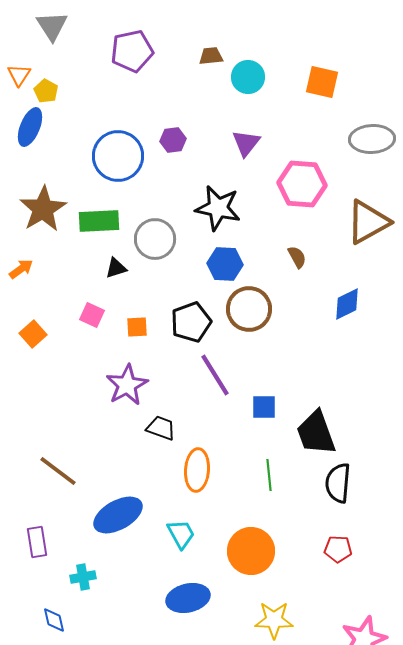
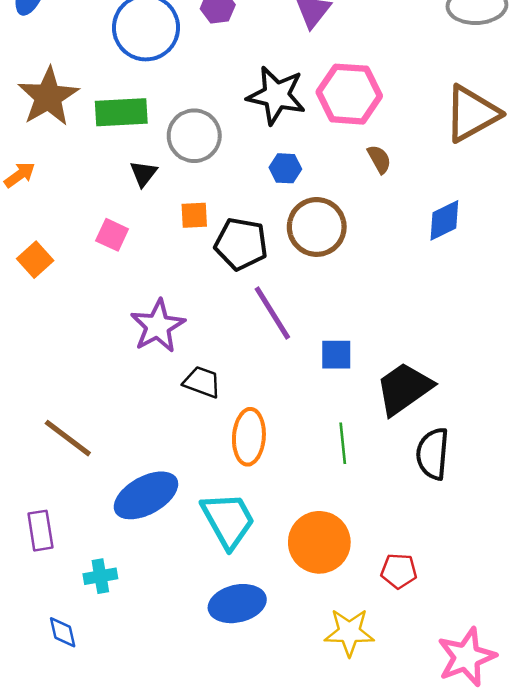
pink hexagon: (302, 184) -> (349, 94), moved
blue hexagon: (225, 264) -> (285, 168), size x0.7
black triangle: (116, 268) -> (143, 174), turned -35
black pentagon: (191, 322) -> (241, 244), turned 30
orange square: (137, 327) -> (194, 215), moved
black trapezoid: (316, 433) -> (404, 389), turned 75
cyan trapezoid: (181, 534) -> (228, 520), size x1.5
red pentagon: (338, 549) -> (399, 571), moved

